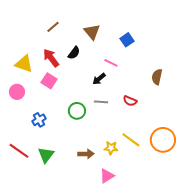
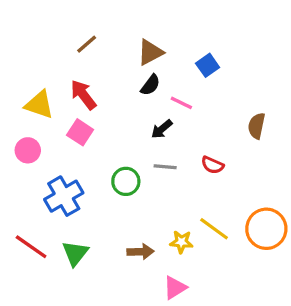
brown triangle: (92, 32) -> (150, 52), turned 42
black semicircle: (74, 53) -> (150, 85), moved
blue cross: (39, 120) -> (64, 196), size x1.6

